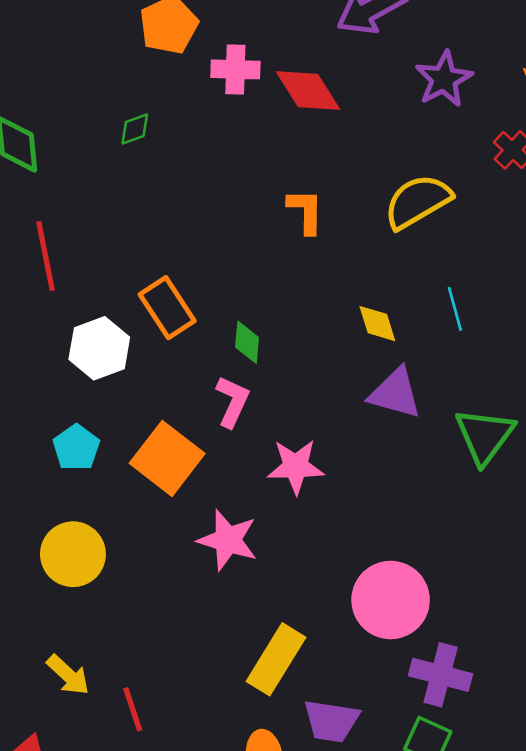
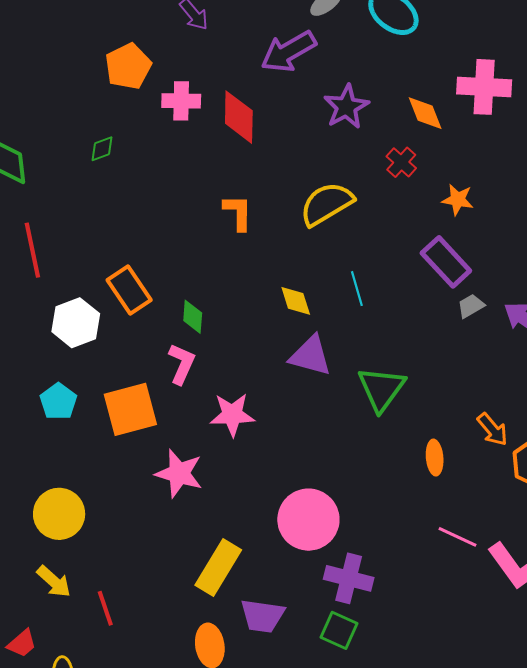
red diamond: (308, 91) -> (239, 117), turned 34
orange square: (167, 458) -> (130, 409), turned 38
yellow circle: (73, 554) -> (59, 514), moved

